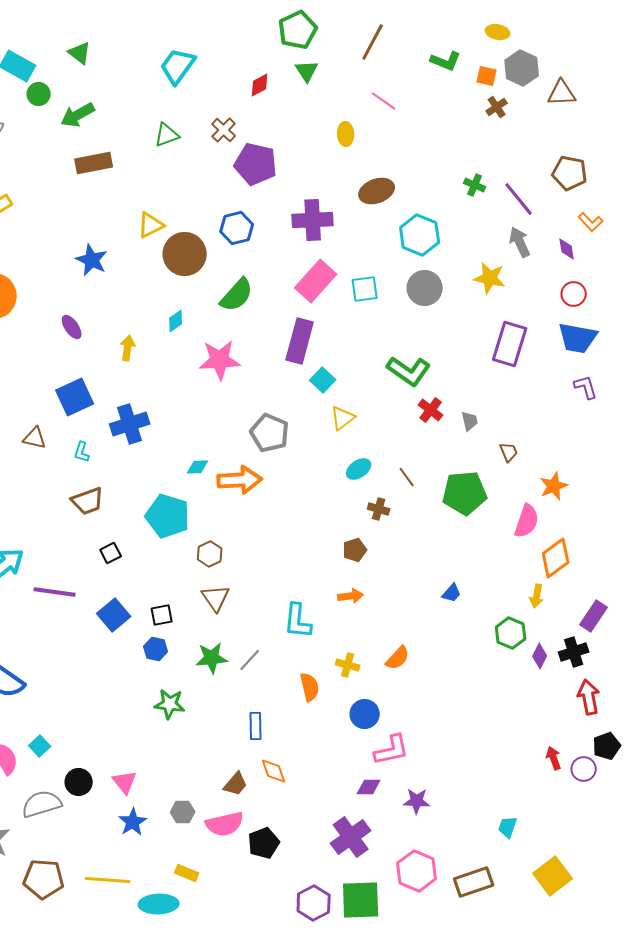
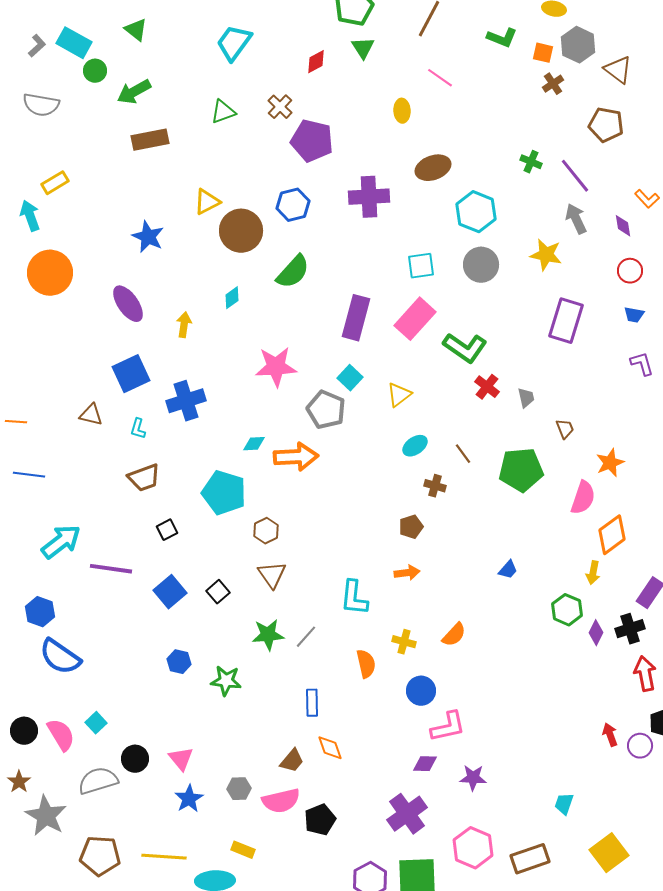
brown triangle: (562, 93) -> (618, 70), turned 40
brown pentagon: (570, 173) -> (606, 125), moved
pink rectangle: (316, 281) -> (415, 319), moved
purple ellipse: (72, 327) -> (128, 304), size x1.5
blue trapezoid: (578, 338) -> (634, 315), size x0.5
pink star: (220, 360) -> (276, 367), moved
cyan square: (323, 380) -> (350, 378), moved
black square: (162, 615) -> (218, 592), turned -30
blue hexagon: (156, 649) -> (179, 662), moved

